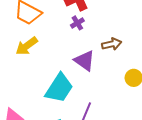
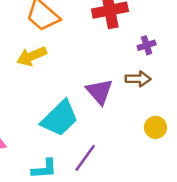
purple cross: (77, 23) -> (147, 45), moved

